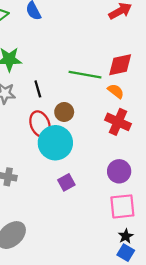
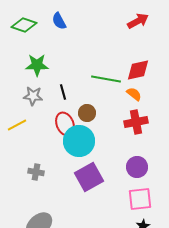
red cross: (118, 122) -> (136, 122), turned -35
purple square: (66, 182) -> (89, 177), size x1.8

